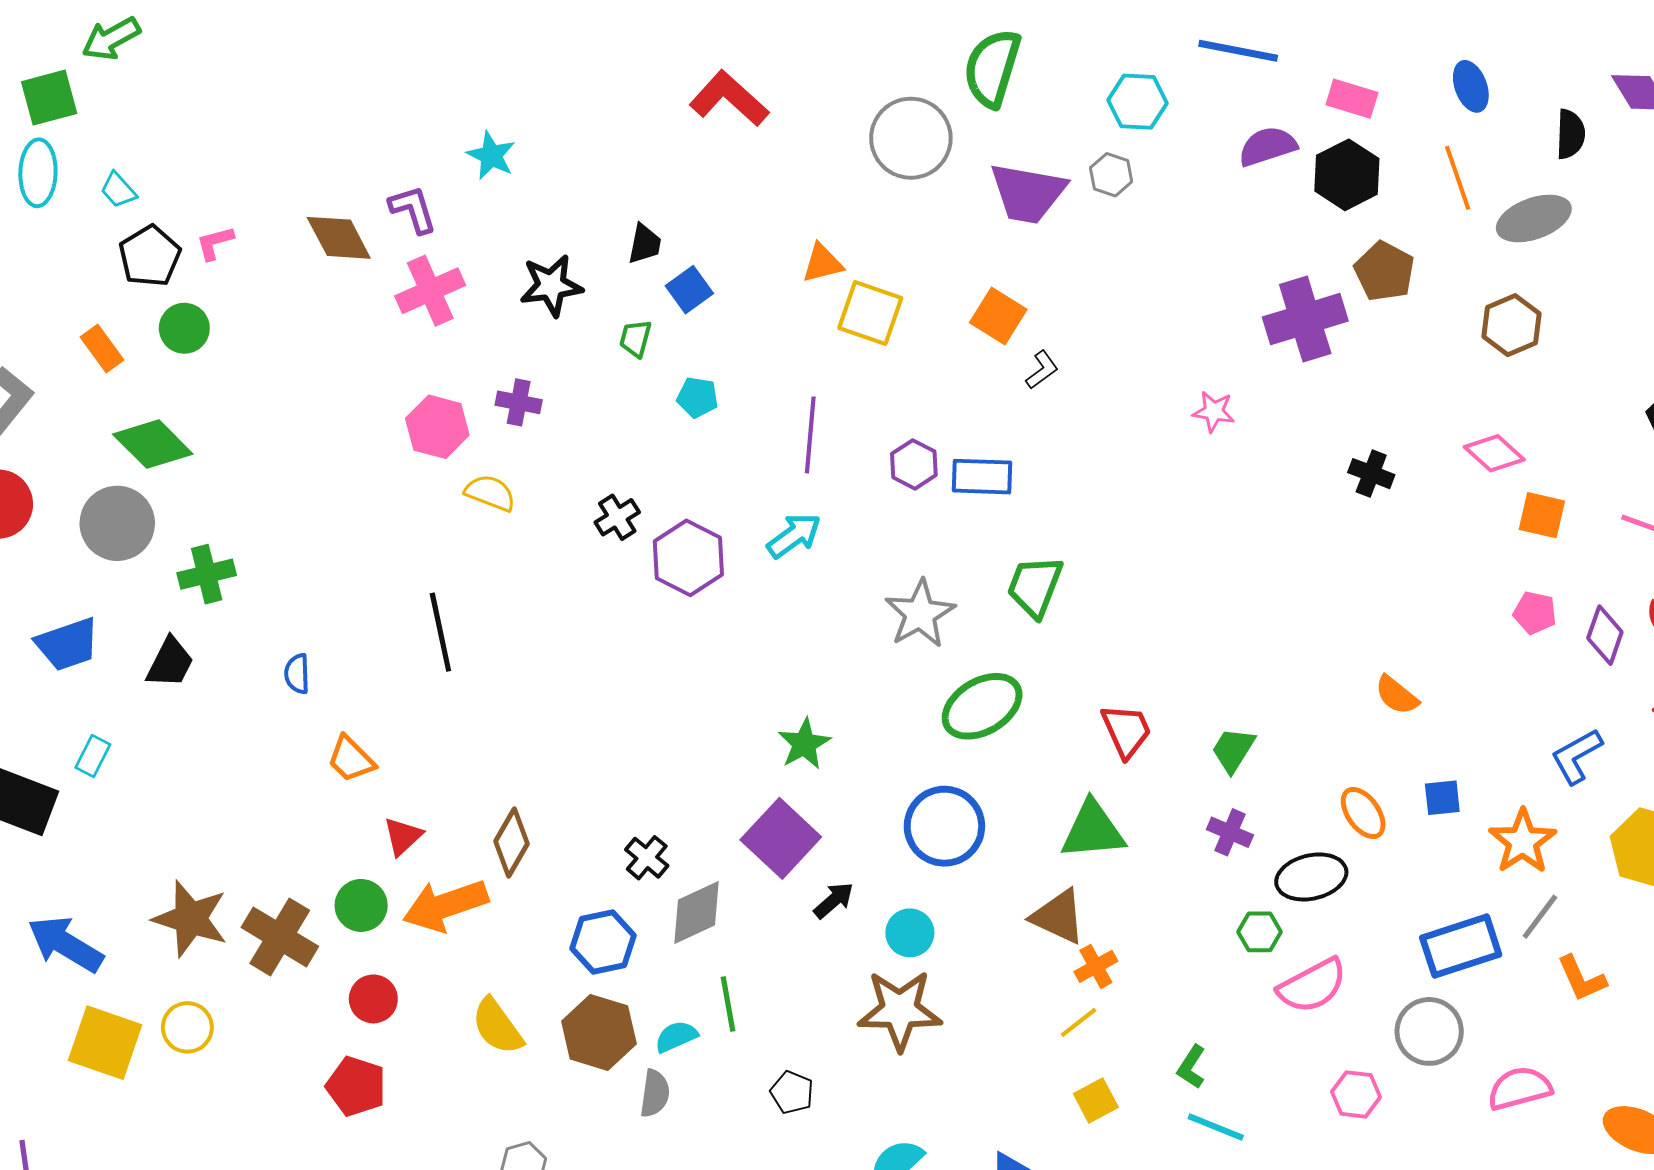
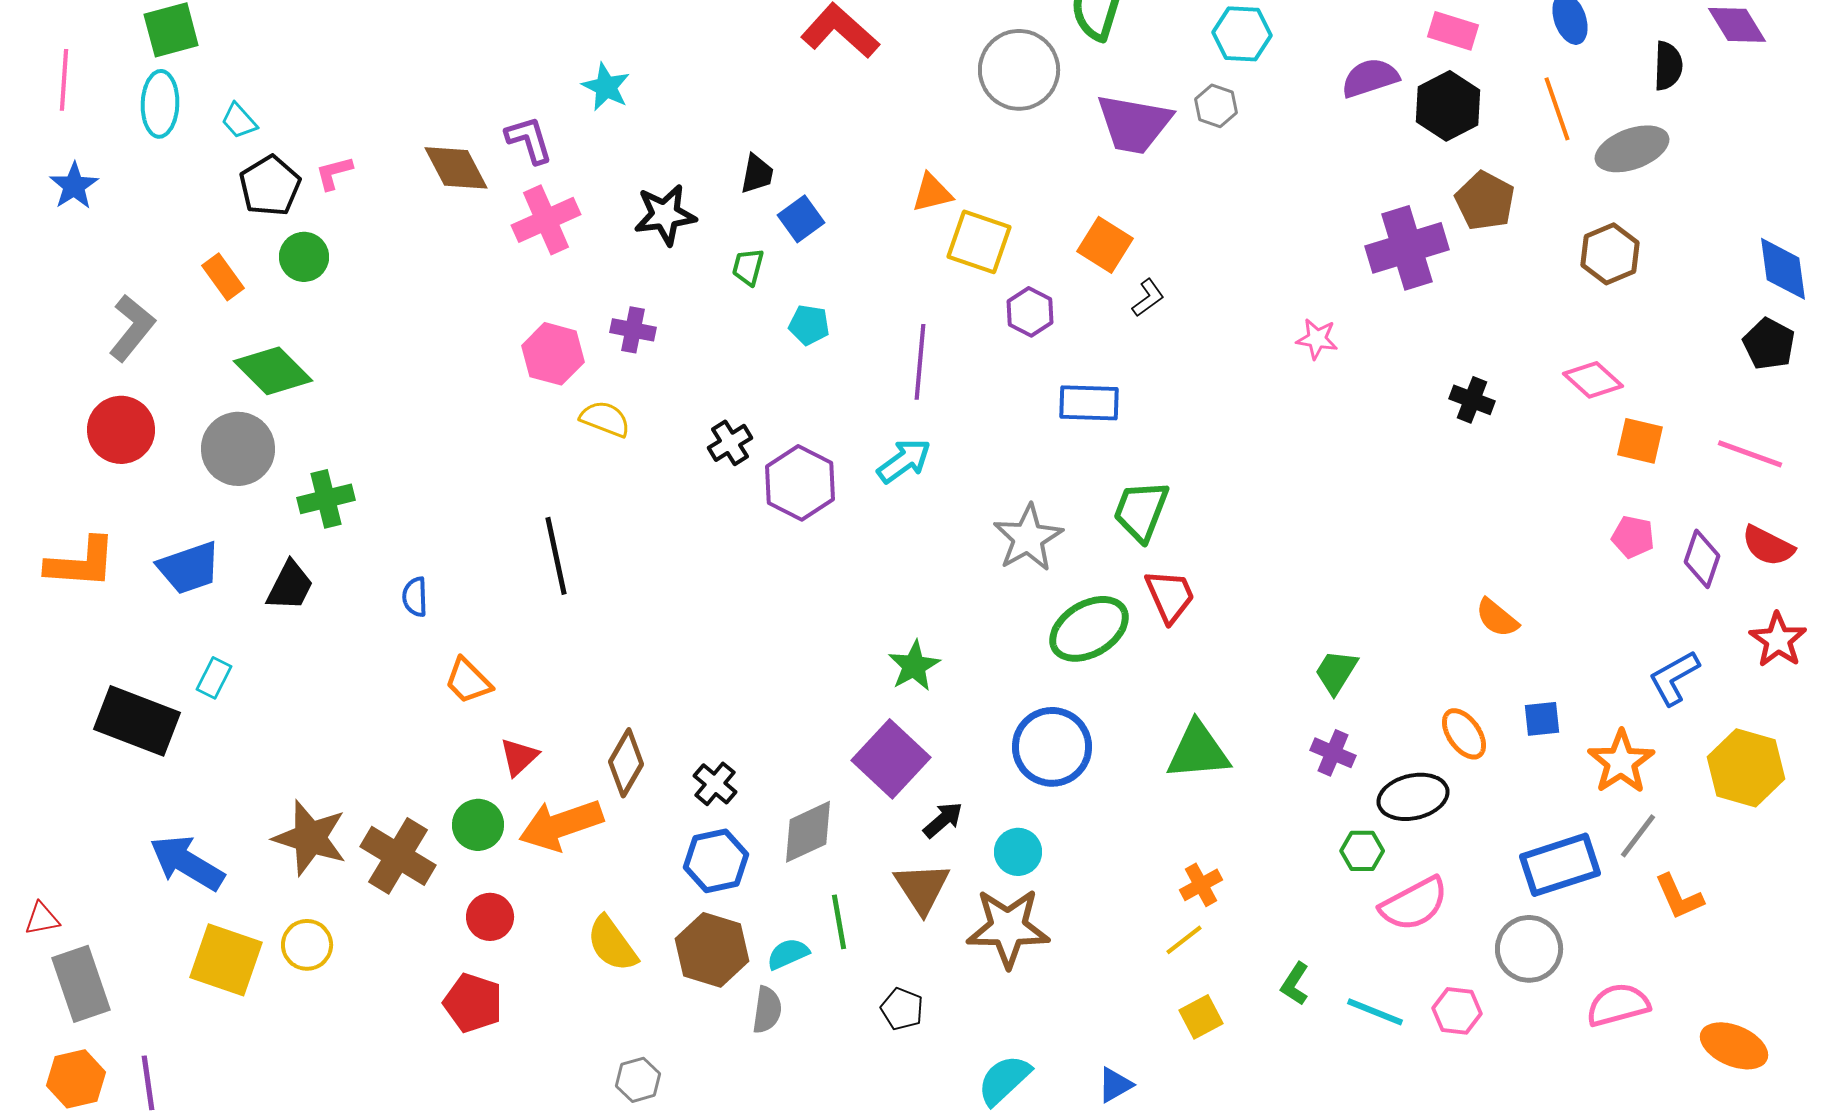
purple hexagon: (914, 464) -> (1030, 312), moved
red trapezoid: (1126, 731) -> (1170, 596), moved
black cross: (647, 858) -> (715, 784), moved
brown triangle: (1058, 917) -> (922, 888), moved, turned 32
cyan line: (1216, 1127) -> (1375, 1012), moved

